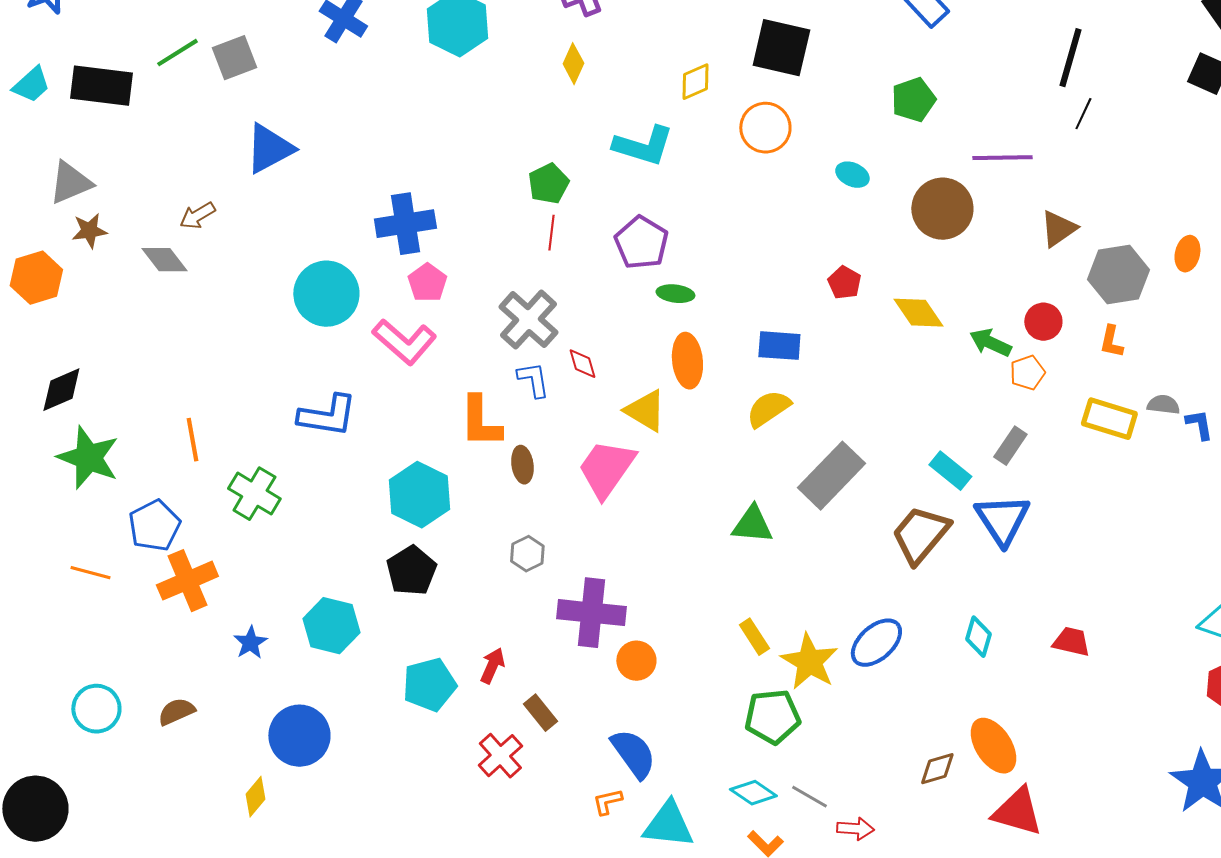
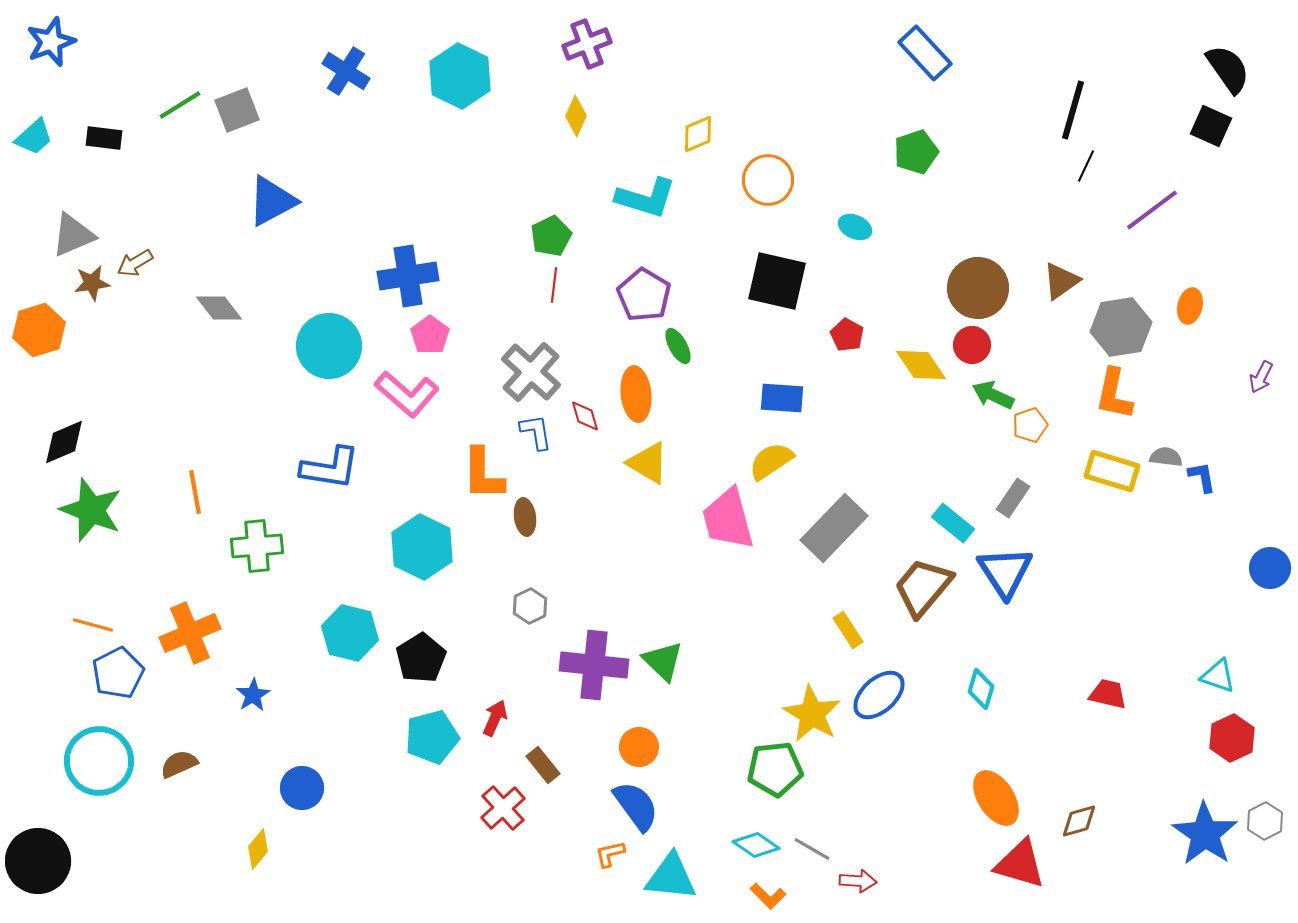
black square: (781, 48) -> (777, 281), moved
black rectangle: (101, 86) -> (104, 138), size x0.6
purple line: (1002, 158) -> (1152, 210), moved, turned -36
brown circle: (942, 209) -> (978, 288), moved
brown arrow: (197, 216) -> (135, 263), moved
gray diamond: (164, 260) -> (219, 308), moved
green ellipse: (675, 294) -> (678, 346), turned 54
red circle: (1043, 322) -> (972, 345), moved
orange L-shape: (1111, 342) -> (1114, 394), size x1.6
orange ellipse: (687, 361) -> (636, 394), moved
pink trapezoid: (606, 469) -> (728, 519), moved, turned -50
green cross: (254, 494) -> (257, 546), turned -36
green triangle: (752, 525) -> (663, 661), moved, turned 39
blue pentagon: (154, 526) -> (118, 673), moved
black pentagon: (411, 571) -> (421, 658), moved
cyan hexagon: (331, 626) -> (350, 633), moved
yellow rectangle: (754, 637) -> (848, 630), moved
red trapezoid: (1071, 642) -> (1108, 694), moved
orange circle: (636, 661) -> (639, 747), moved
cyan circle: (96, 709) -> (99, 761), size x1.4
blue circle: (299, 736) -> (302, 788), size x0.7
brown diamond: (937, 769) -> (1079, 821), moved

